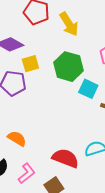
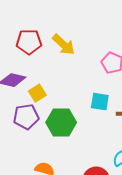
green hexagon: (68, 67) -> (61, 122), moved

